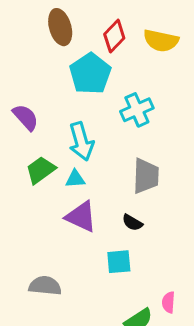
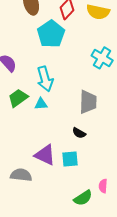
cyan cross: (137, 110) -> (102, 58), moved, turned -35
purple triangle: (81, 217) -> (45, 155), moved

